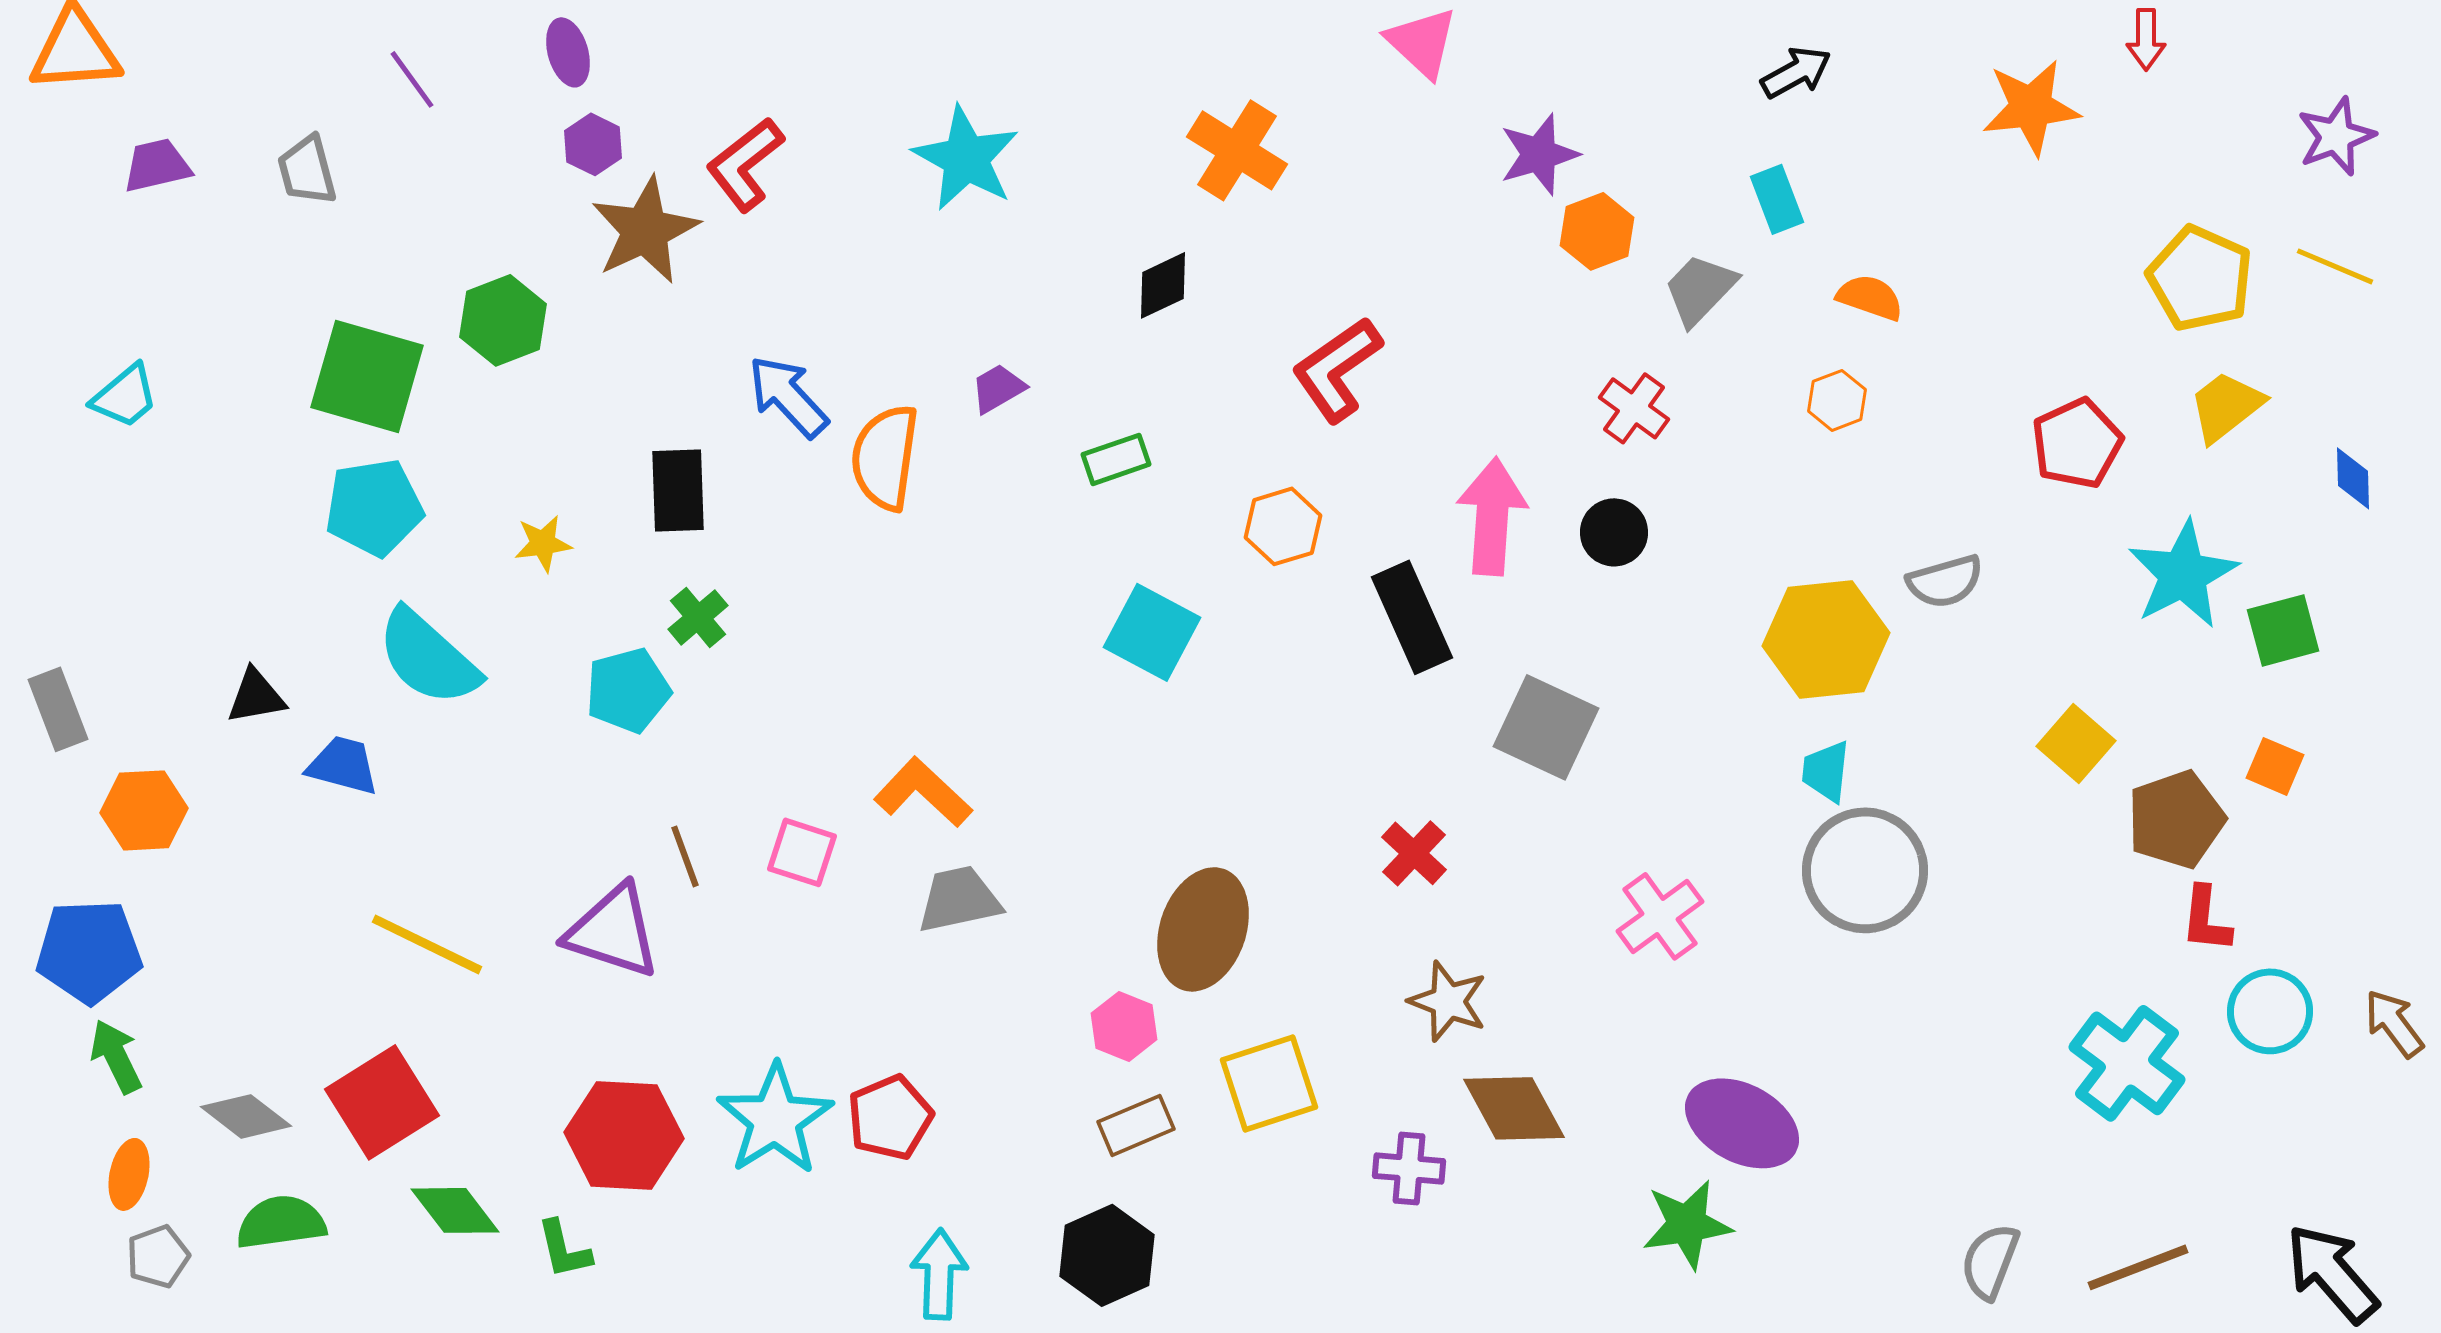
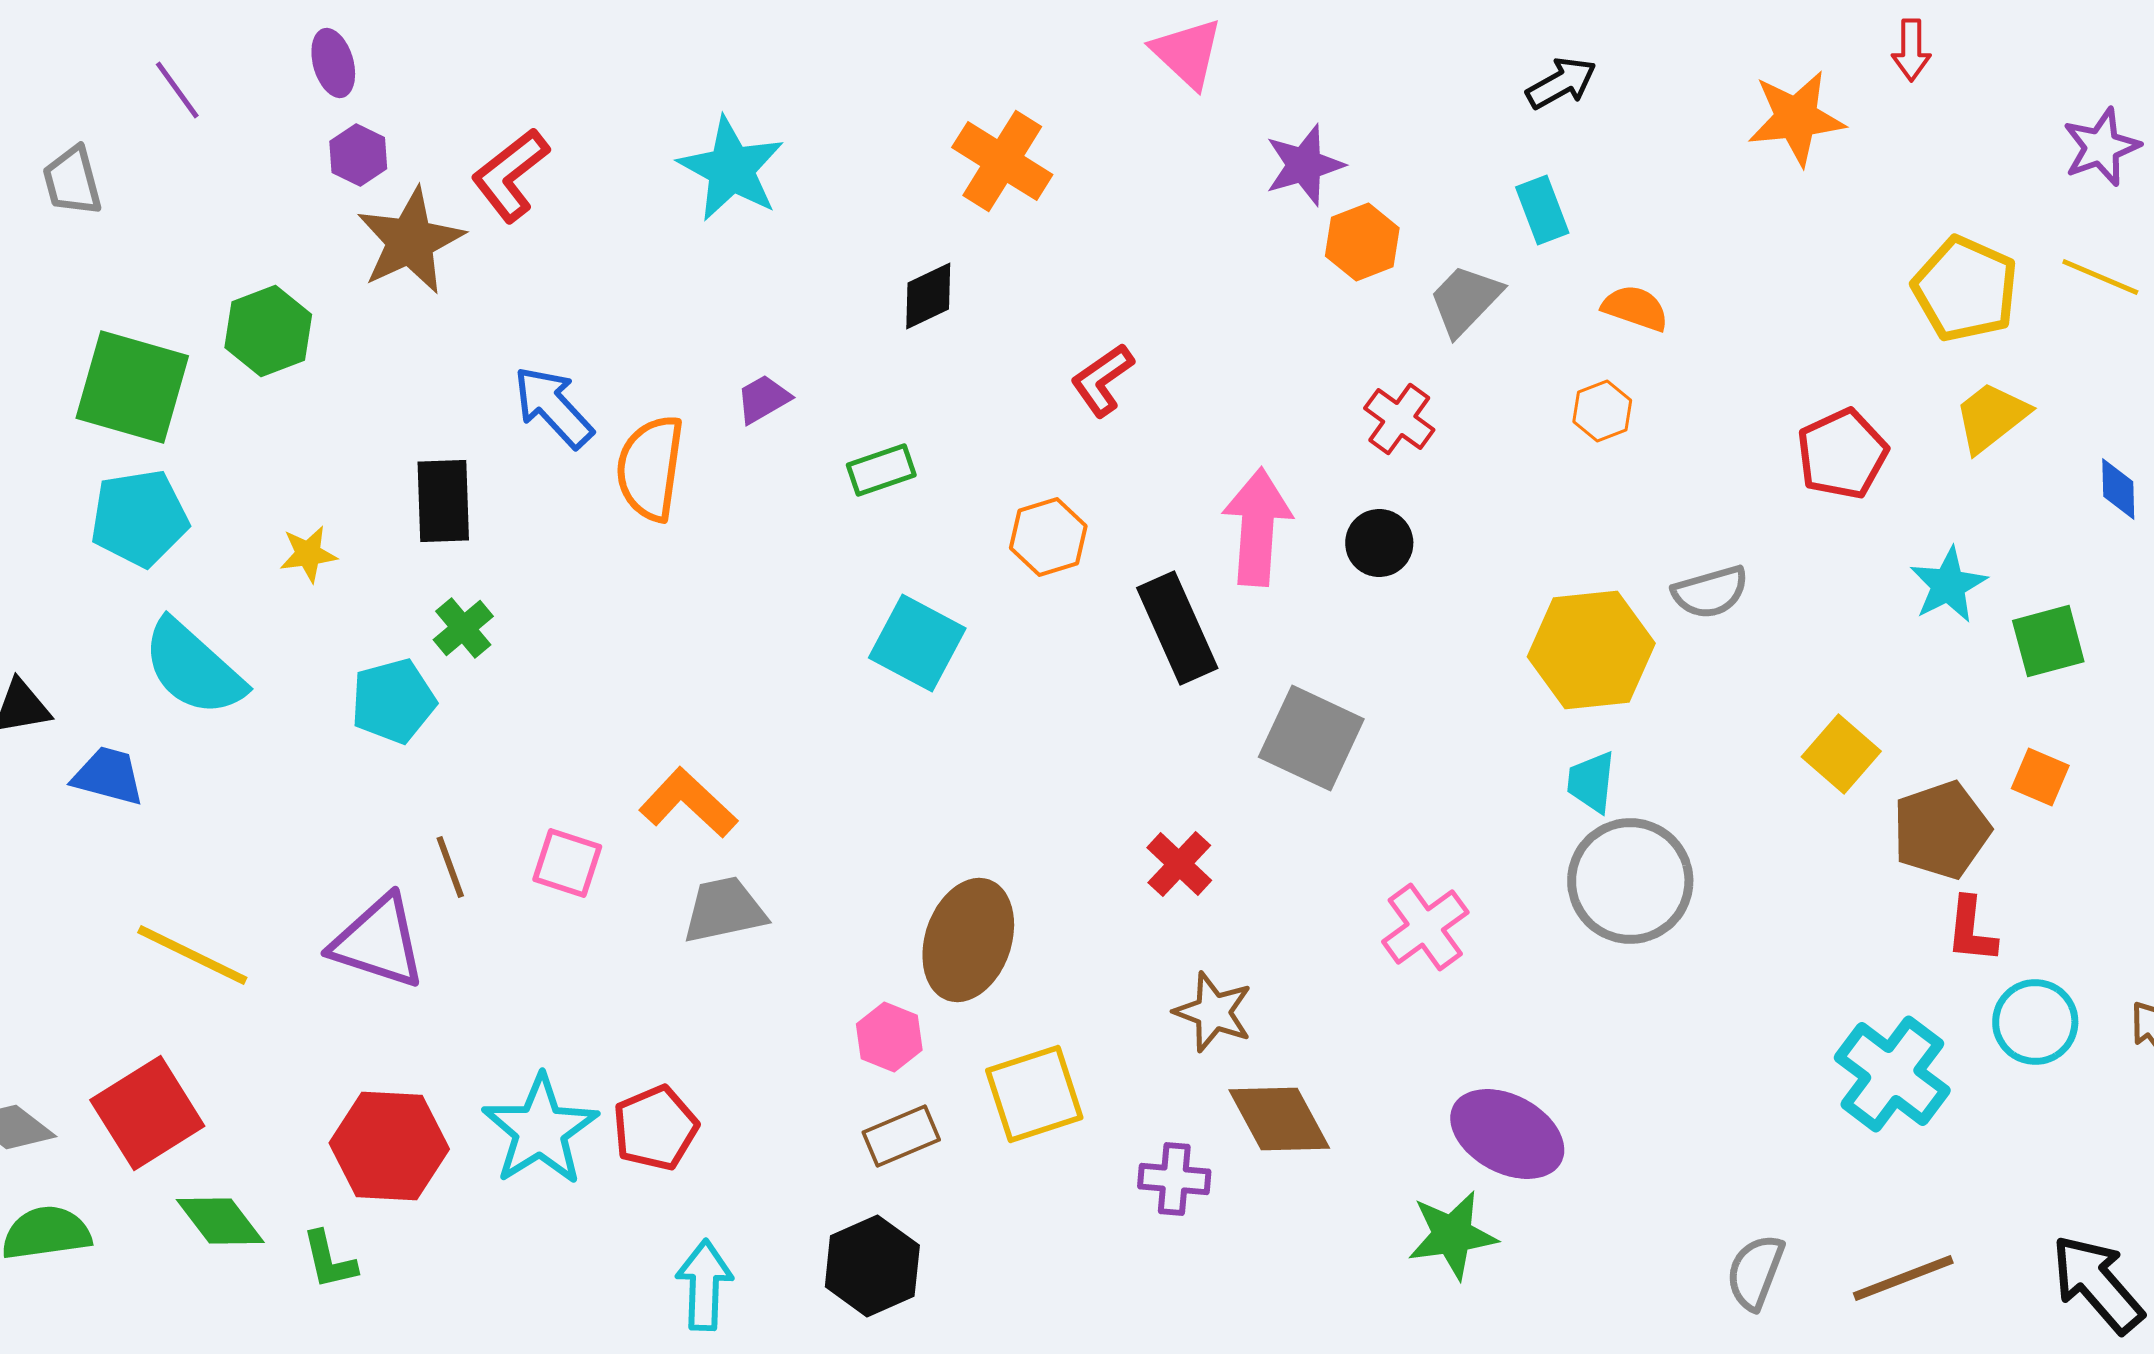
red L-shape: (1337, 369) -> (1102, 380), size x0.7
cyan star: (2183, 574) -> (1948, 585), size x0.7

